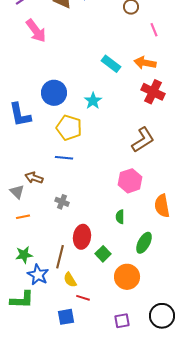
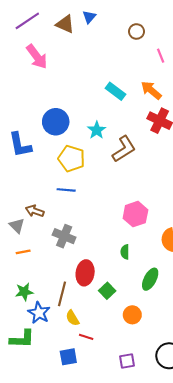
orange arrow: (145, 63) -> (151, 90), turned 30
brown L-shape: (143, 140) -> (124, 149), moved
gray cross: (62, 202) -> (64, 236), size x1.5
orange circle: (127, 277) -> (132, 315), size x0.7

